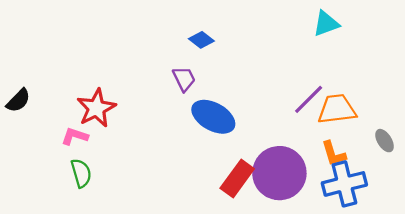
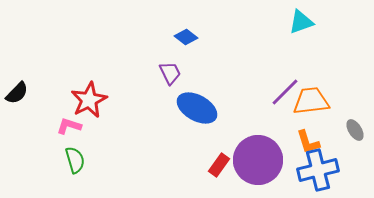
red rectangle: (237, 179) -> (219, 165), size x0.7

